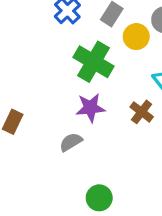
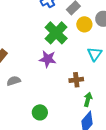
brown cross: (142, 112) -> (76, 80), moved, turned 32
gray semicircle: (71, 142) -> (14, 81), moved

